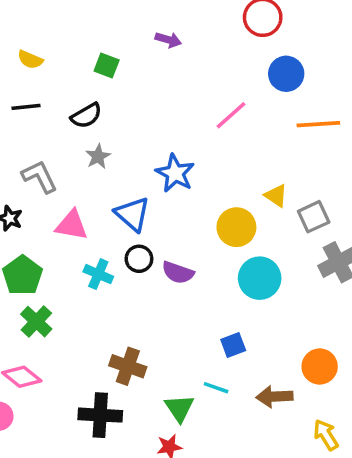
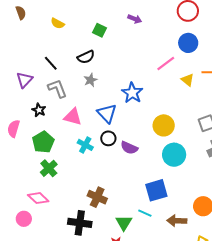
blue circle: (286, 74) -> (188, 43), moved
black line: (26, 107) -> (51, 63), moved, turned 49
yellow triangle: (276, 196) -> (188, 80), moved
blue square: (233, 345) -> (156, 190), size x1.6

